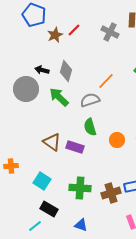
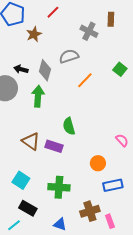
red line: (74, 30) -> (53, 12), moved
green arrow: (59, 97) -> (38, 96), turned 50
gray semicircle: (90, 100) -> (69, 56), moved
orange circle: (117, 140) -> (98, 163), moved
brown cross: (111, 193) -> (90, 211), moved

